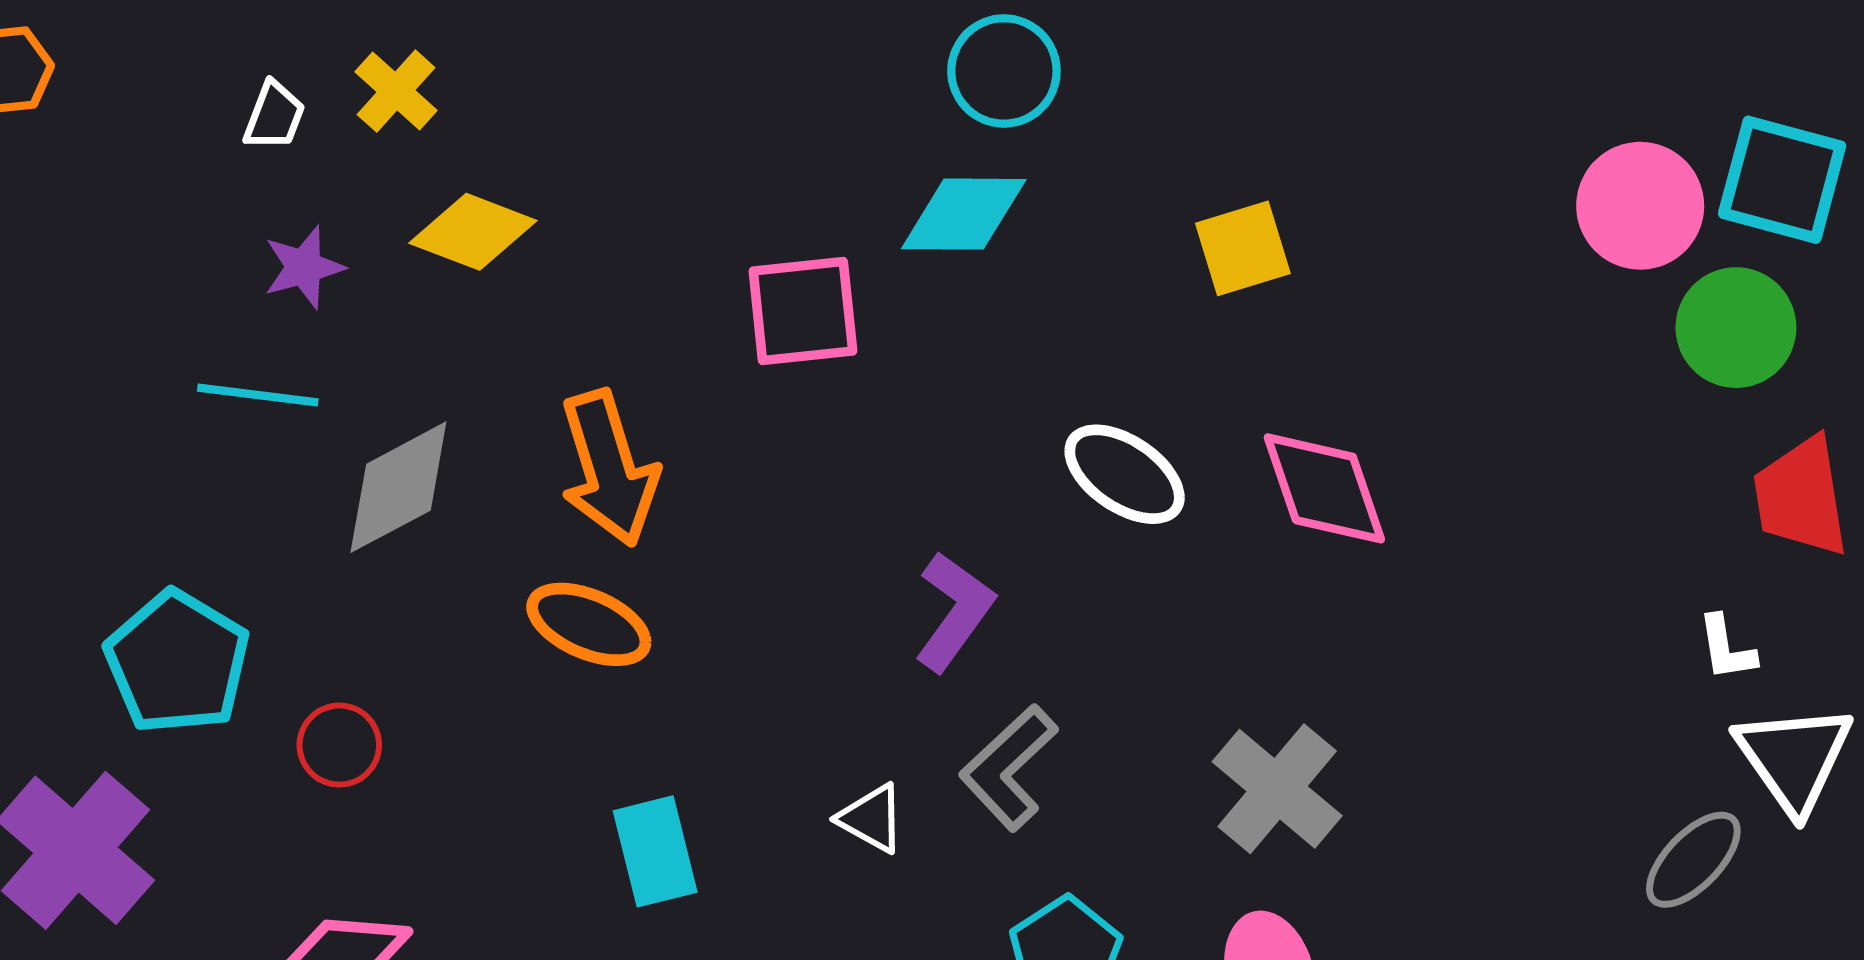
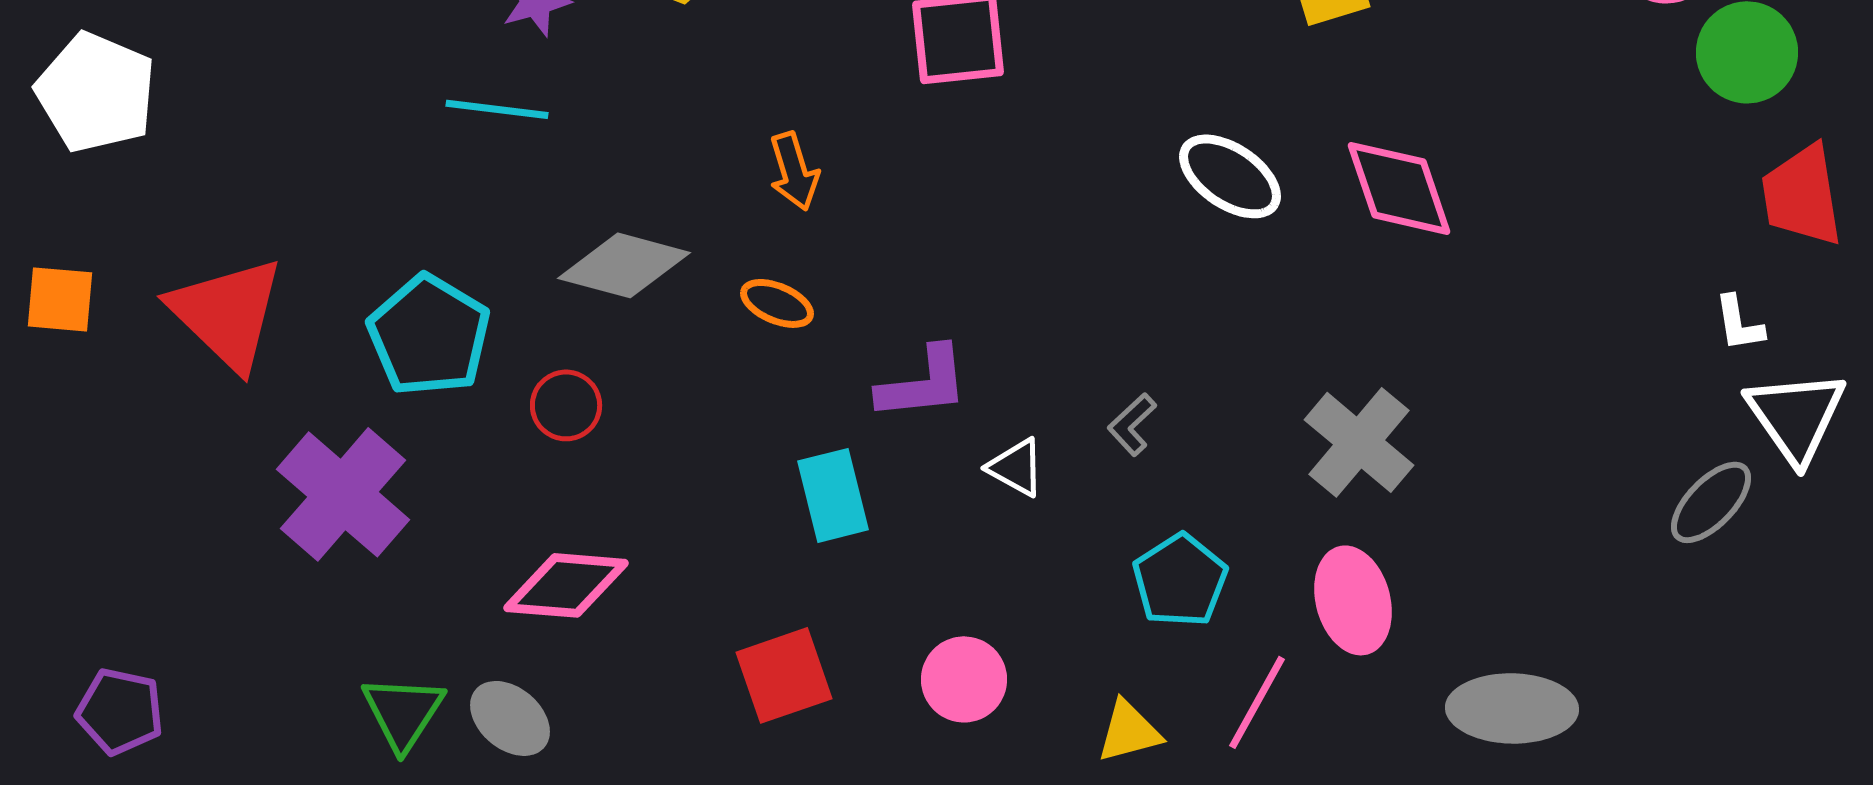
orange arrow: (609, 468) -> (794, 171), size x0.6
gray diamond: (398, 487) -> (624, 265), moved, turned 43
purple L-shape: (954, 611) -> (923, 383), moved, turned 48
orange ellipse: (589, 624) -> (777, 303), size x0.7
gray L-shape: (1009, 768) -> (1132, 424), size x0.6

